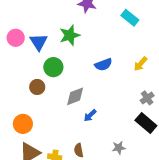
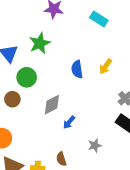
yellow arrow: (140, 64) -> (106, 67), moved
blue semicircle: (103, 65) -> (77, 69), turned 108
gray star: (119, 148) -> (95, 145), moved

